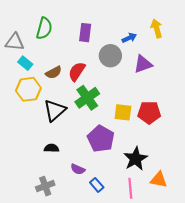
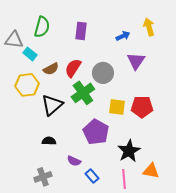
gray circle: (110, 56) -> (103, 73), moved
cyan rectangle: (25, 63) -> (30, 54), moved
purple triangle: (143, 64) -> (136, 61), turned -36

